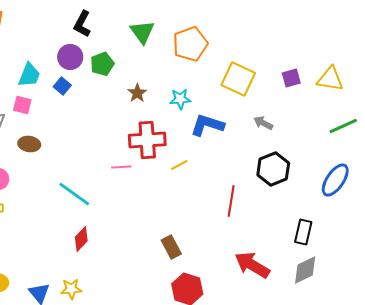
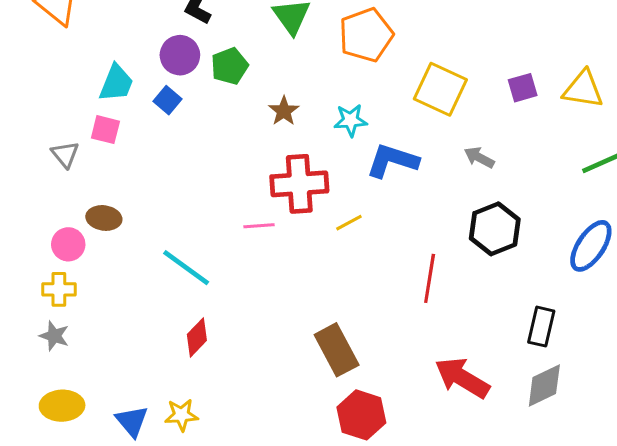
brown ellipse: (29, 144) -> (104, 218), moved
brown rectangle: (171, 247) -> (337, 350), size x1.4

